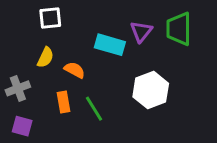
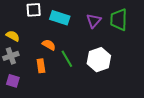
cyan rectangle: (110, 45) -> (60, 18), moved
yellow semicircle: (45, 57) -> (13, 36), moved, turned -88
green line: (94, 109) -> (67, 59), moved

